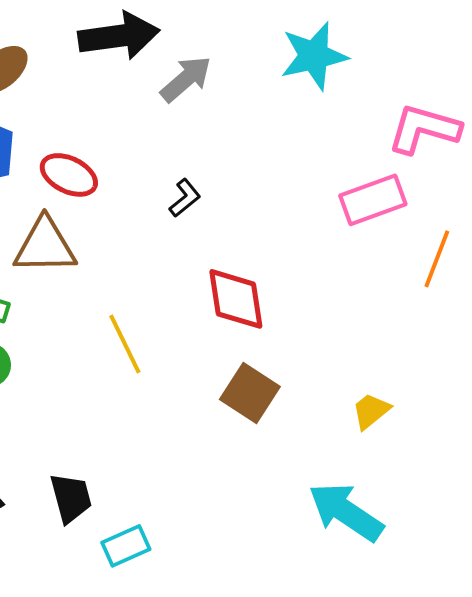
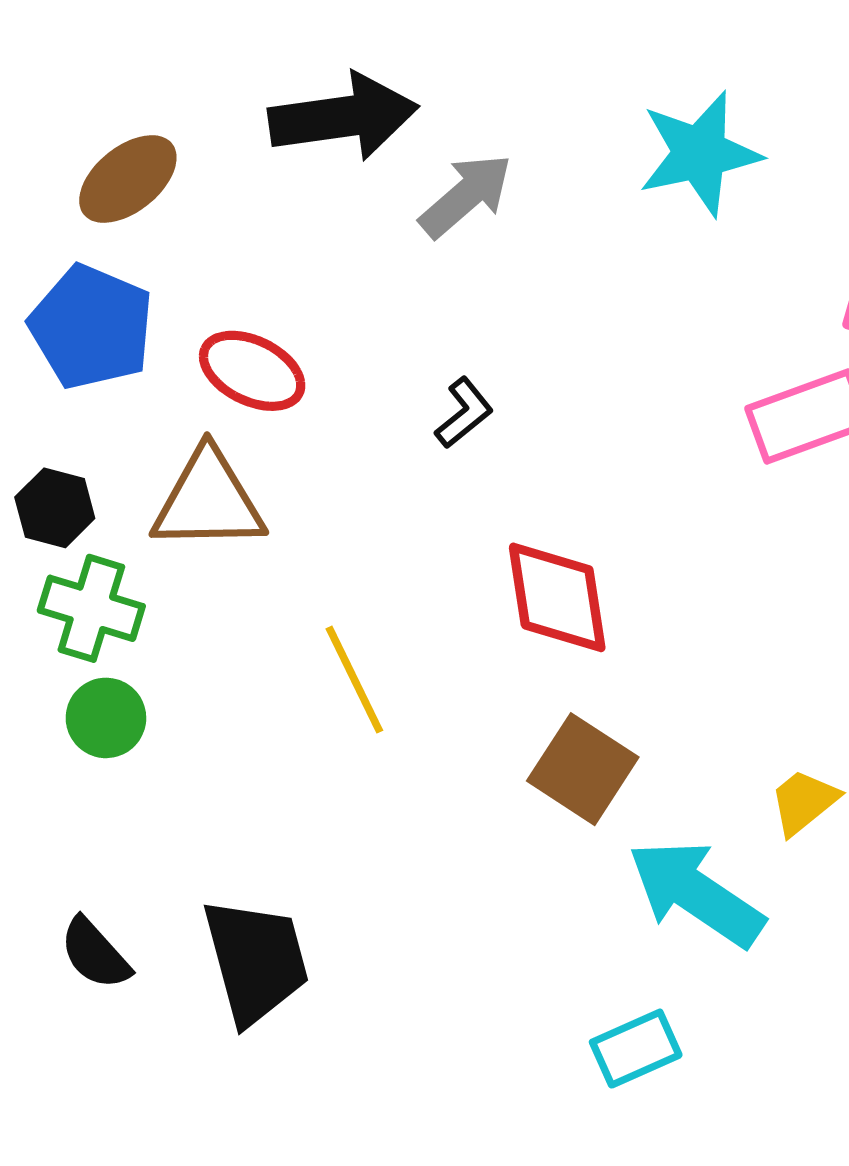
black trapezoid: (71, 498) -> (256, 961), size x1.4
cyan arrow: (346, 512) -> (696, 893), moved
cyan rectangle: (126, 546) -> (636, 1049), moved

